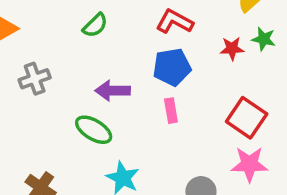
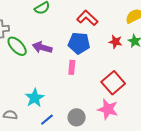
green ellipse: (94, 130) -> (17, 46), moved

